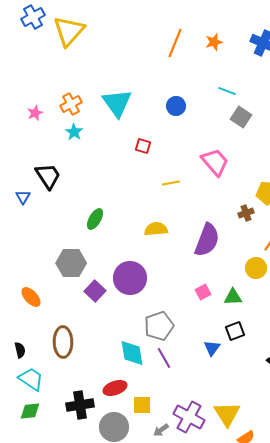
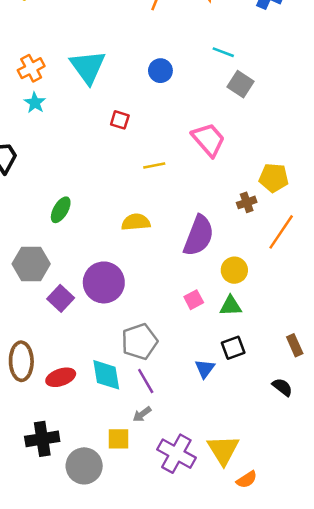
yellow circle: (256, 268) -> (234, 270), moved
red ellipse: (115, 388) -> (61, 377), moved
gray arrow: (161, 430) -> (142, 414), moved

